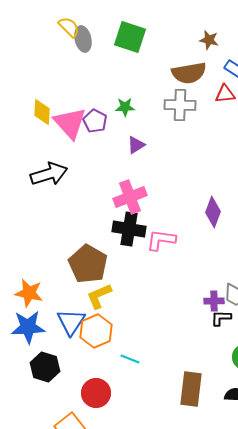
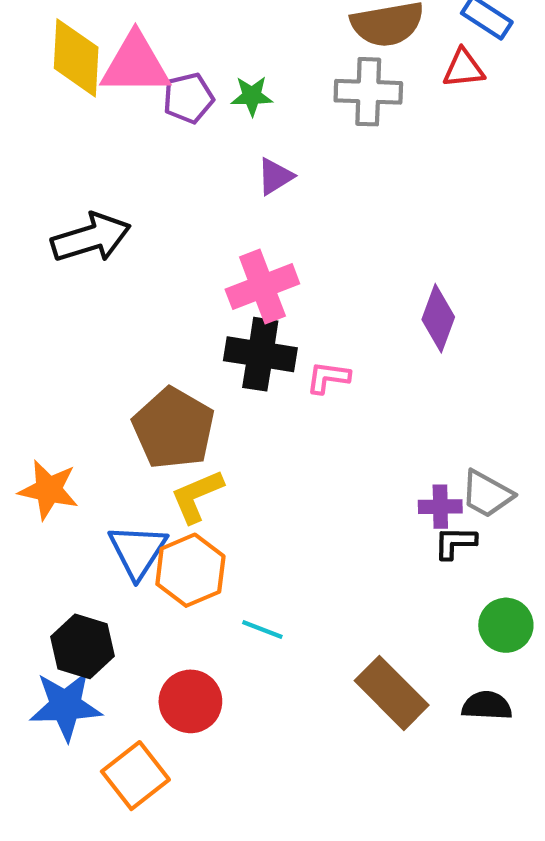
yellow diamond: (42, 112) -> (76, 58), moved, size x1.4
purple pentagon: (95, 121) -> (188, 98), moved, turned 30
pink triangle: (70, 123) -> (135, 64), moved, turned -48
pink L-shape: (161, 240) -> (328, 378), size x0.7
blue star: (28, 327) -> (66, 706), moved
brown rectangle: (191, 389) -> (392, 693), turned -52

